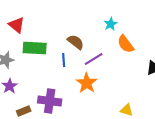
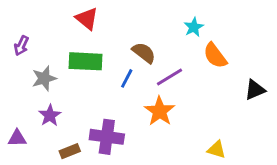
red triangle: (17, 25) -> (87, 19), moved
blue line: (64, 60) -> (127, 78), turned 32

